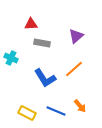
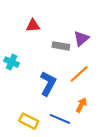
gray rectangle: (42, 43) -> (61, 46), moved
blue L-shape: (45, 78) -> (48, 84), turned -120
orange arrow: (80, 106) -> (81, 105), moved, turned -112

